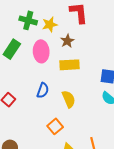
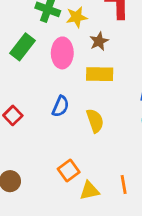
orange square: (55, 126) -> (69, 170), moved

